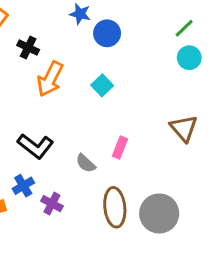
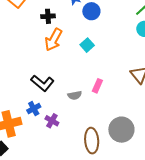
black cross: (28, 47) -> (48, 16), moved, turned -32
gray semicircle: (86, 163) -> (75, 95), turned -56
brown ellipse: (115, 207) -> (92, 141), moved

